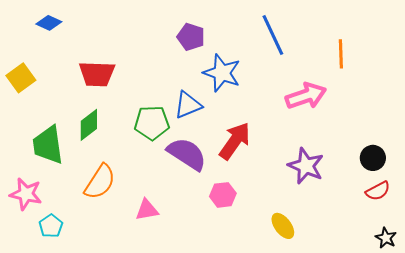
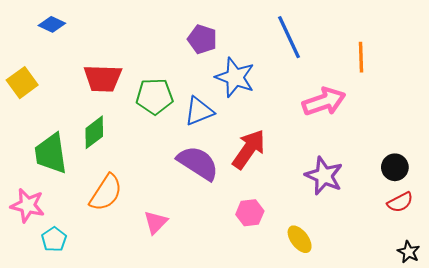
green pentagon: (152, 123) -> (155, 96), moved
pink hexagon: (223, 195) -> (250, 213), moved
pink triangle: (147, 210) -> (156, 222), turned -35

